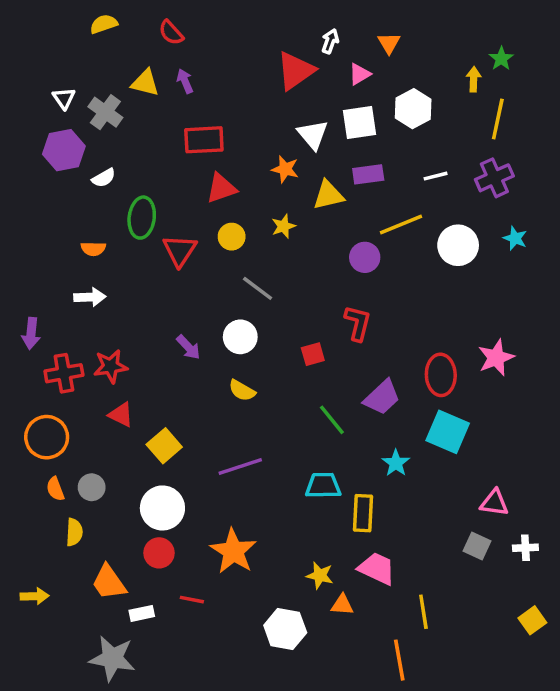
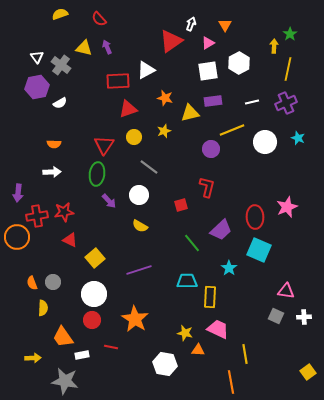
white triangle: (313, 135) -> (146, 70), moved, turned 42
green ellipse: (142, 218) -> (97, 174), moved
orange circle: (47, 437) -> (17, 237), moved
yellow arrow: (35, 596) -> (33, 358), moved
yellow square: (532, 620) -> (308, 372), moved

